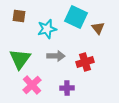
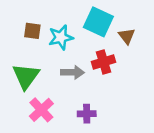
brown square: (19, 16) -> (32, 31), moved
red cross: (85, 62) -> (104, 62), moved

